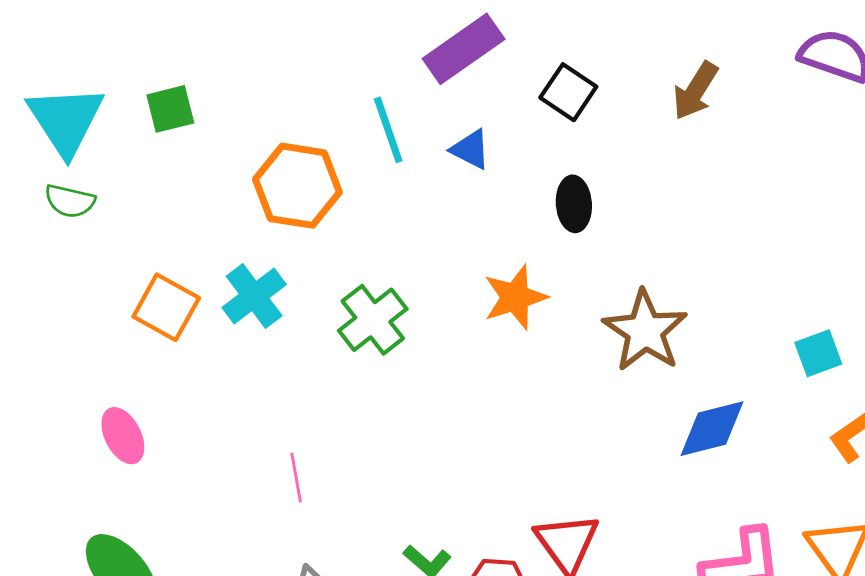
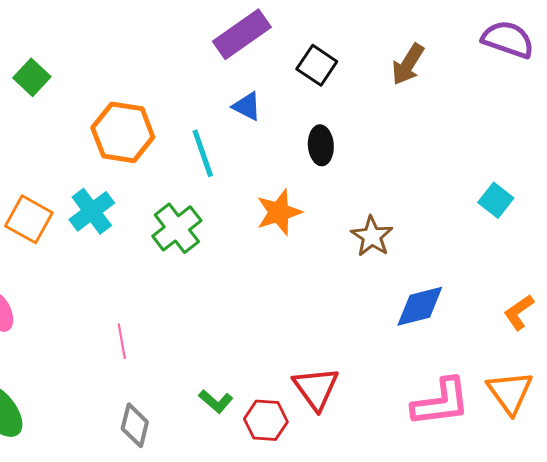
green square: (170, 109) -> (32, 77), turned -33
cyan line: (388, 130) -> (203, 153), moved
brown star: (645, 331) -> (372, 236), size x0.7
cyan square: (818, 353) -> (496, 200), moved, turned -32

